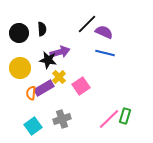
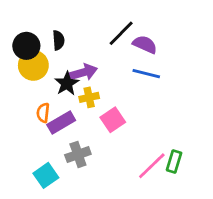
black star: (48, 60) -> (67, 83), turned 30
yellow circle: (20, 68) -> (33, 65), moved
yellow cross: (59, 77) -> (89, 97), moved, turned 32
orange semicircle: (31, 93) -> (43, 113), moved
gray cross: (62, 119) -> (78, 155), moved

